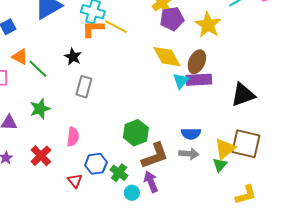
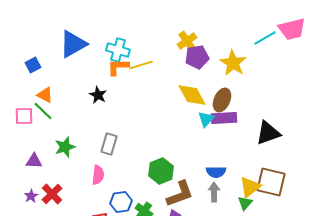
yellow line: (116, 27) -> (141, 65), turned -45
green line: (38, 69) -> (43, 111), moved
gray rectangle: (84, 87) -> (109, 144), moved
gray arrow: (189, 154) -> (214, 192), turned -96
red cross: (41, 156) -> (52, 194), moved

